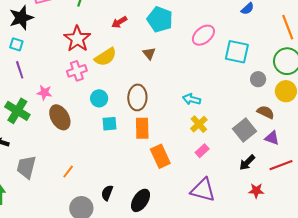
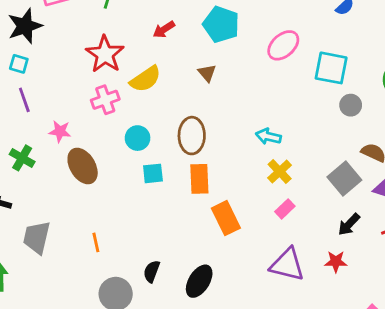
gray circle: (258, 79) -> (351, 105), moved
green cross: (17, 111) -> (22, 158), size x0.7
orange line: (68, 172) -> (96, 242), turned -48
red star: (256, 191) -> (336, 262), moved

